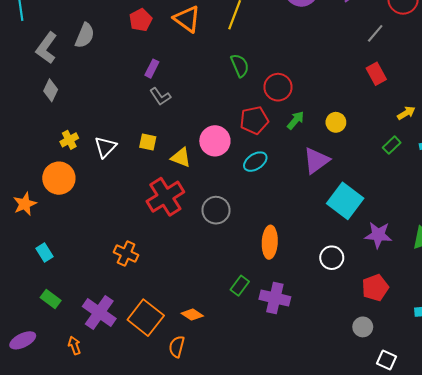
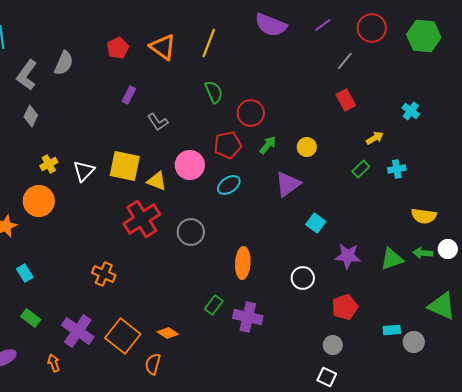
gray L-shape: (160, 96) -> (158, 122), moved
yellow square: (148, 142) -> (125, 166), size x1.8
cyan square: (345, 201) -> (316, 223), size x0.6
white square: (387, 360) -> (327, 377), moved

